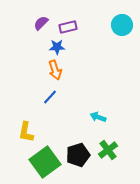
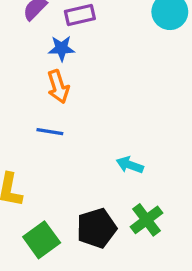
blue line: (50, 97) -> (50, 132), turned 56
green square: (45, 162) -> (42, 240), size x0.7

